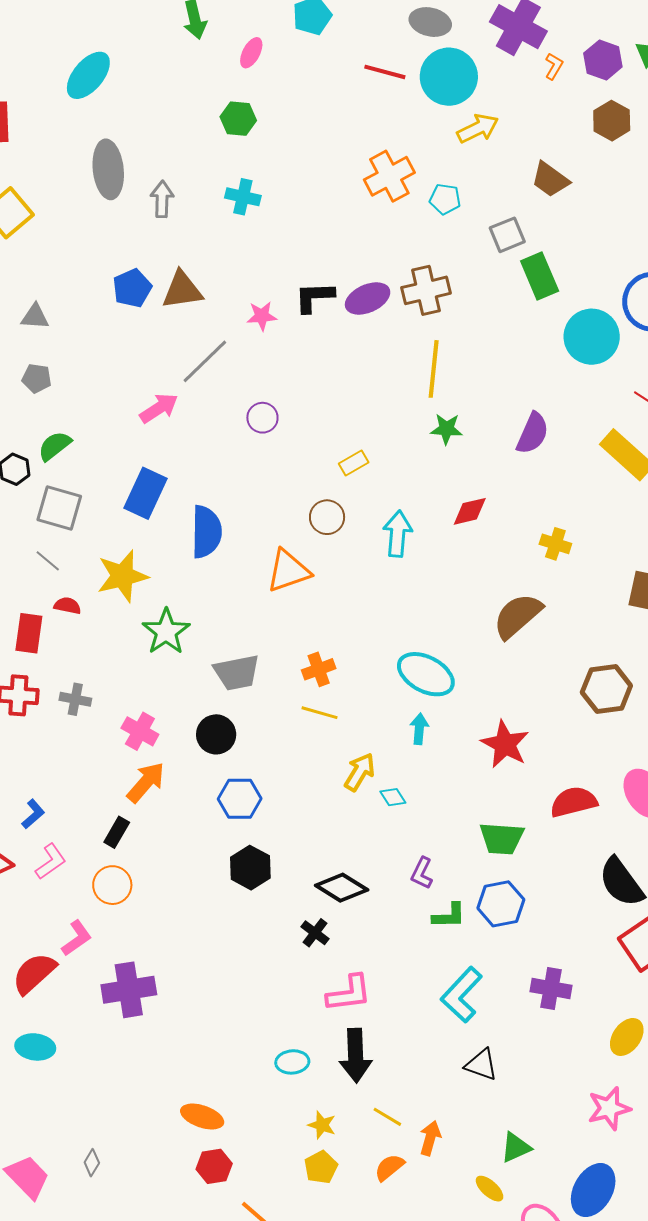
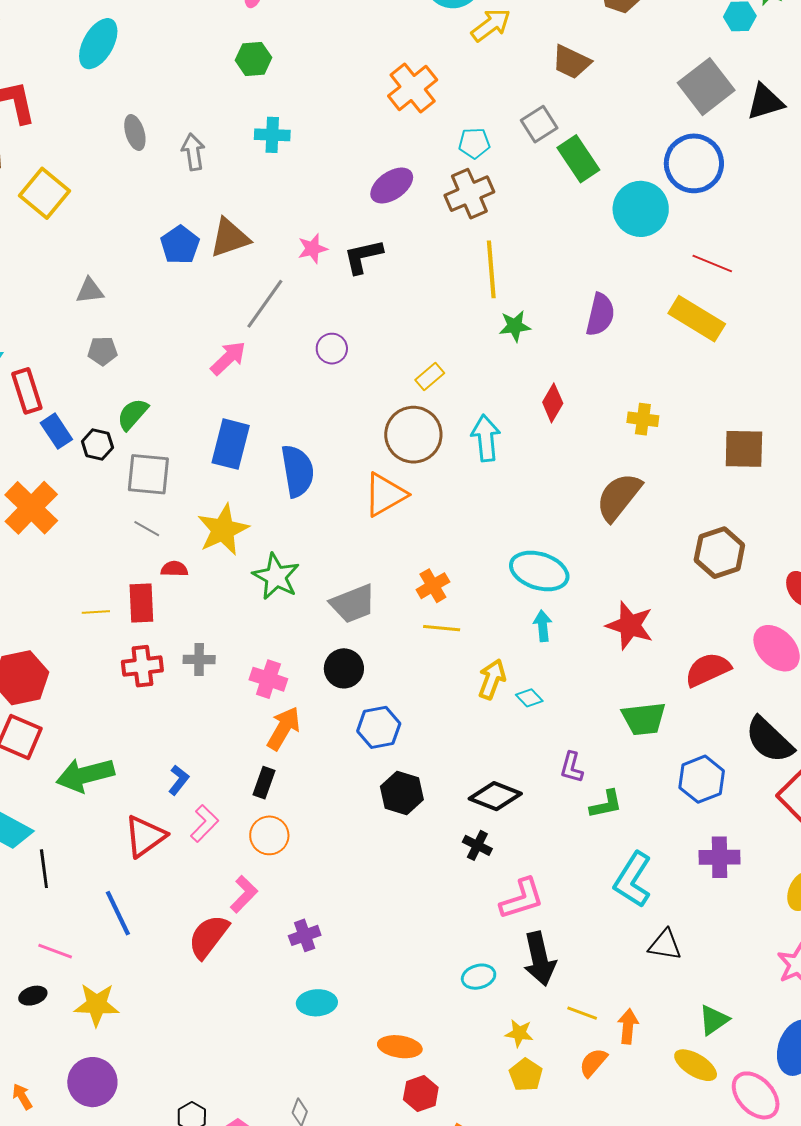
gray ellipse: (108, 169) -> (135, 133), size x0.6
cyan pentagon: (445, 199) -> (474, 143), moved
black L-shape: (314, 297) -> (363, 256), moved
purple ellipse: (368, 298) -> (392, 185), moved
red diamond: (470, 511) -> (553, 403), turned -36
brown circle: (327, 517) -> (413, 435), size x1.6
blue hexagon: (501, 904) -> (702, 779), moved
purple cross: (129, 990) -> (305, 935), size x0.6
cyan ellipse: (35, 1047) -> (317, 1003), moved
yellow ellipse: (490, 1189) -> (696, 1065), size x1.4

